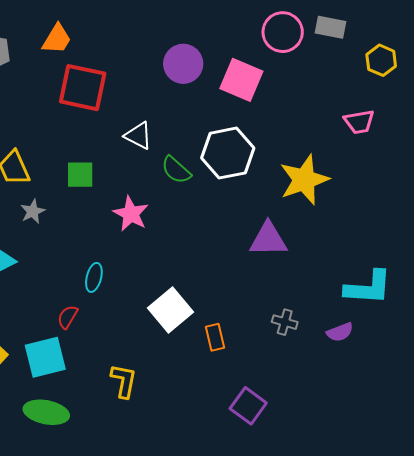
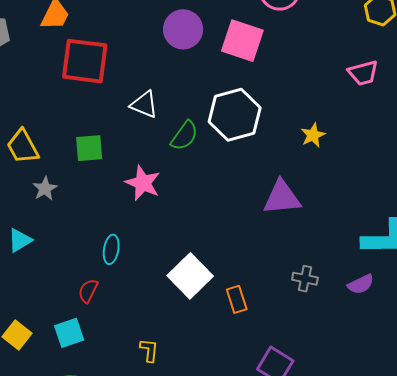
green semicircle: (176, 170) -> (184, 136), turned -92
yellow star: (304, 180) -> (313, 135), size x0.5
cyan square: (45, 357) -> (69, 333), size x0.7
yellow L-shape: (124, 381) -> (149, 350), size x0.7

